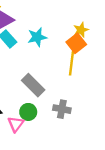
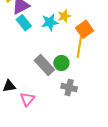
yellow star: (81, 30) -> (64, 16), moved
green circle: (28, 112) -> (61, 63), moved

